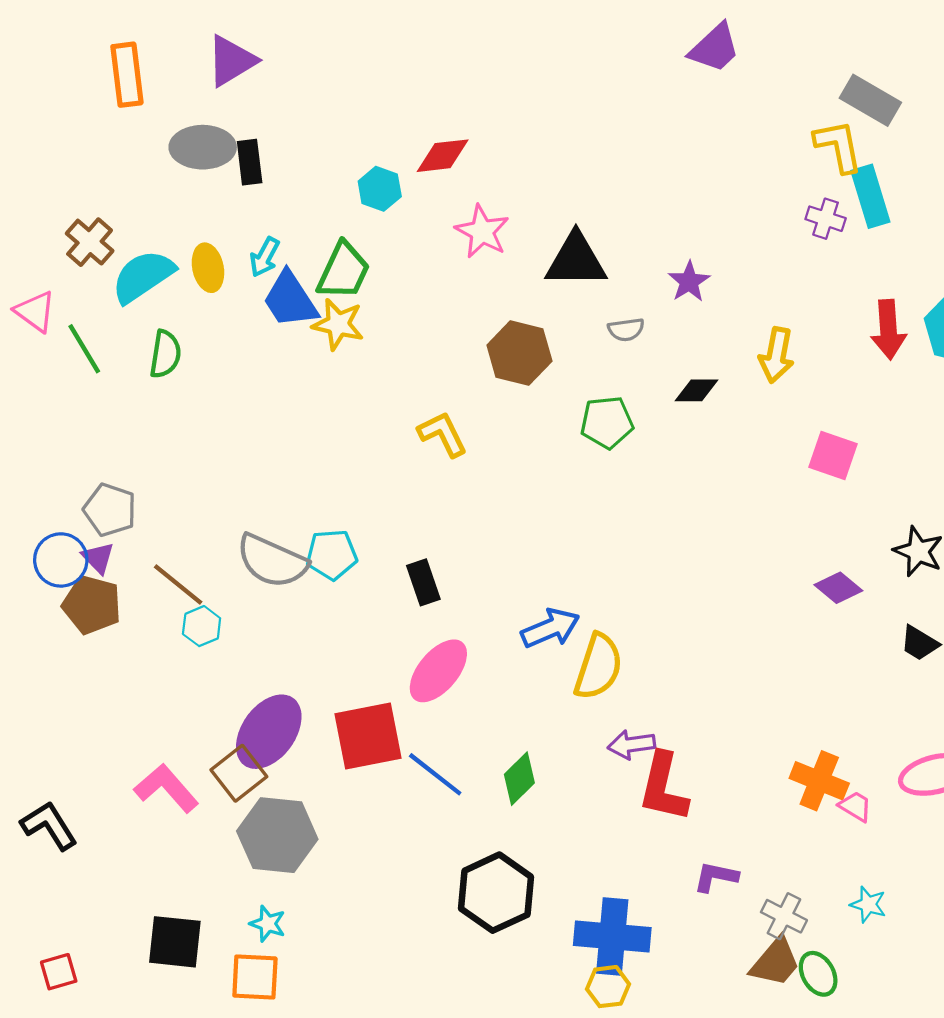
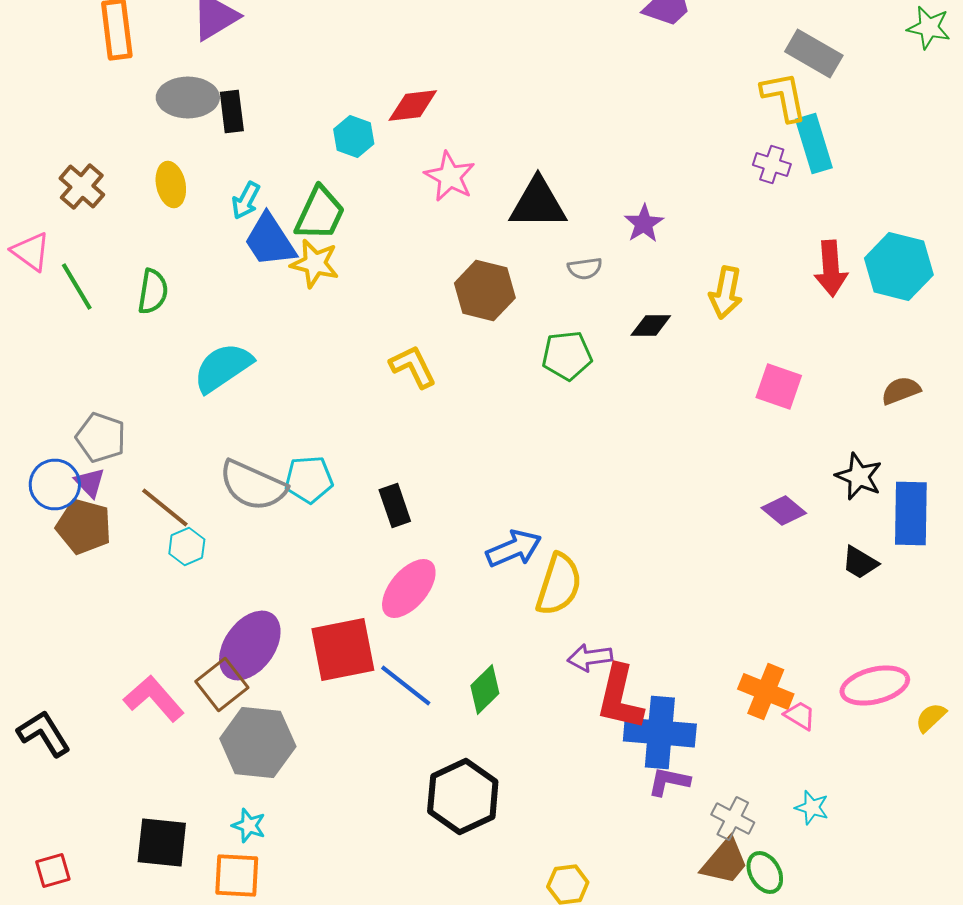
yellow ellipse: (208, 268) -> (171, 184), moved
cyan semicircle: (143, 276) -> (223, 368), moved
blue cross: (612, 936) -> (660, 732), moved

